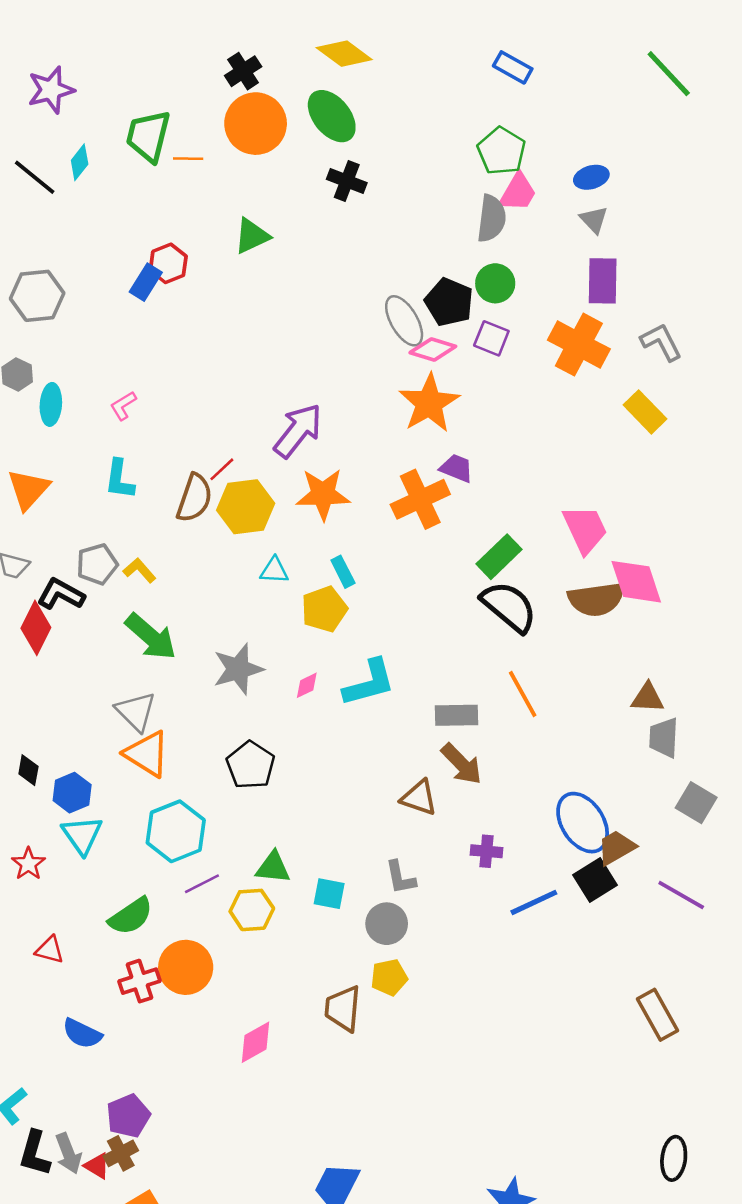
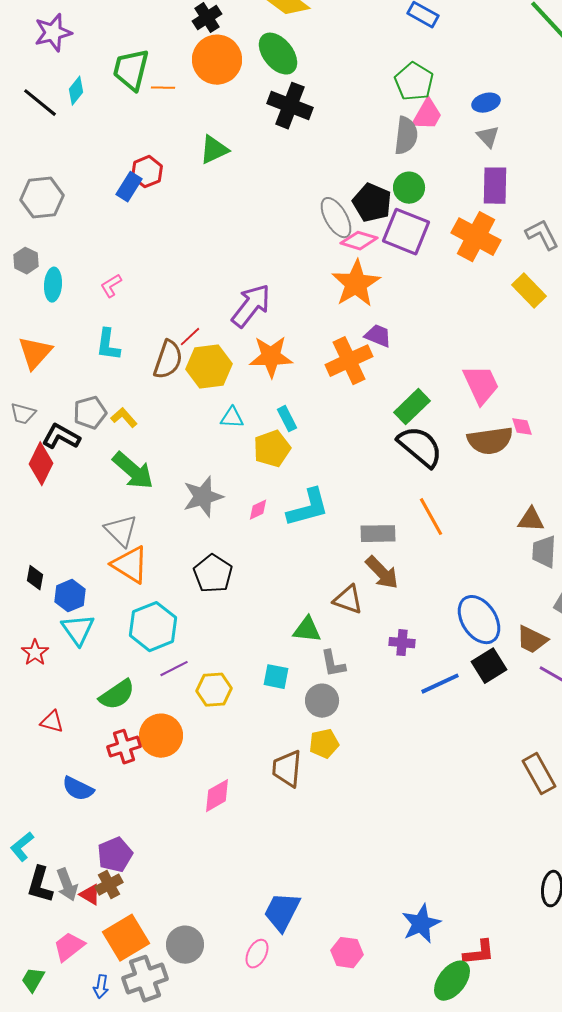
black cross: (347, 181) -> (290, 106), size x1.4
purple square: (491, 338) -> (406, 232), size x1.6
pink diamond: (636, 582) -> (522, 427), size x0.5
brown trapezoid: (616, 848) -> (532, 640), moved, turned -124
green triangle: (273, 868) -> (307, 630), moved

